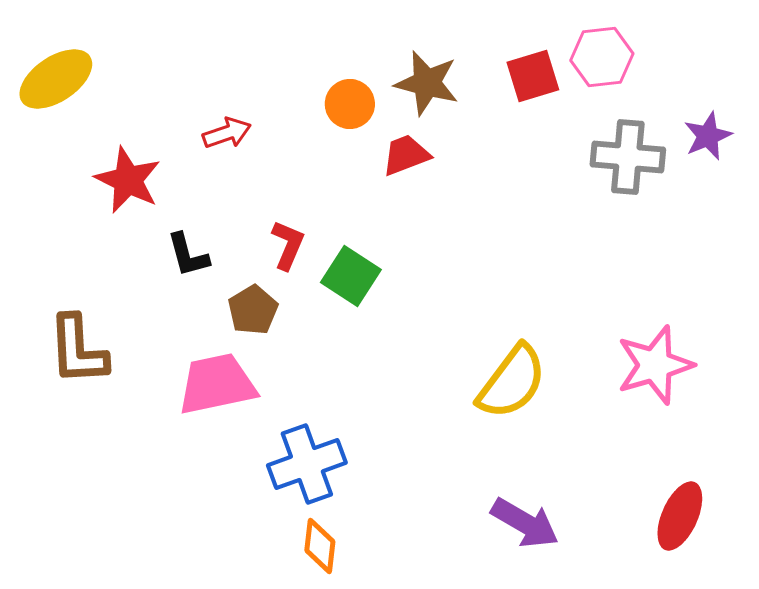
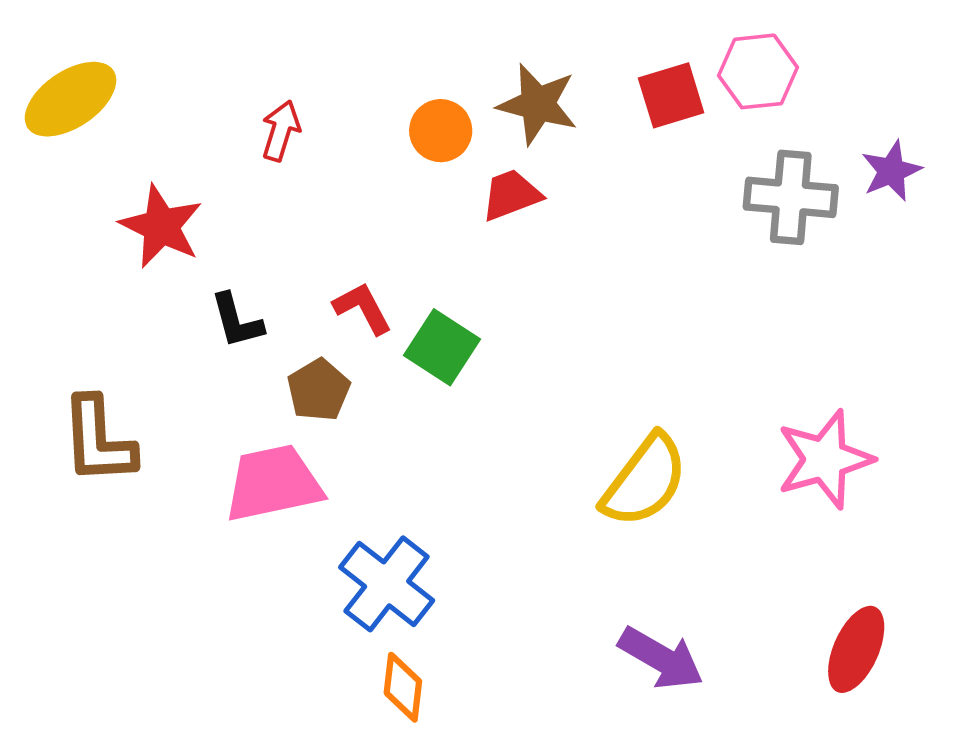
red arrow: (227, 133) -> (281, 131), moved, turned -54
red L-shape: (288, 245) -> (363, 308), turned -51
blue cross: (307, 464) -> (387, 584), turned -32

